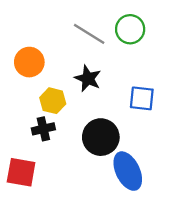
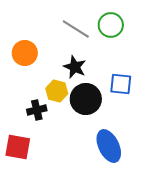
yellow hexagon: (53, 101) -> (57, 91), moved
black circle: (101, 137) -> (86, 99), moved

